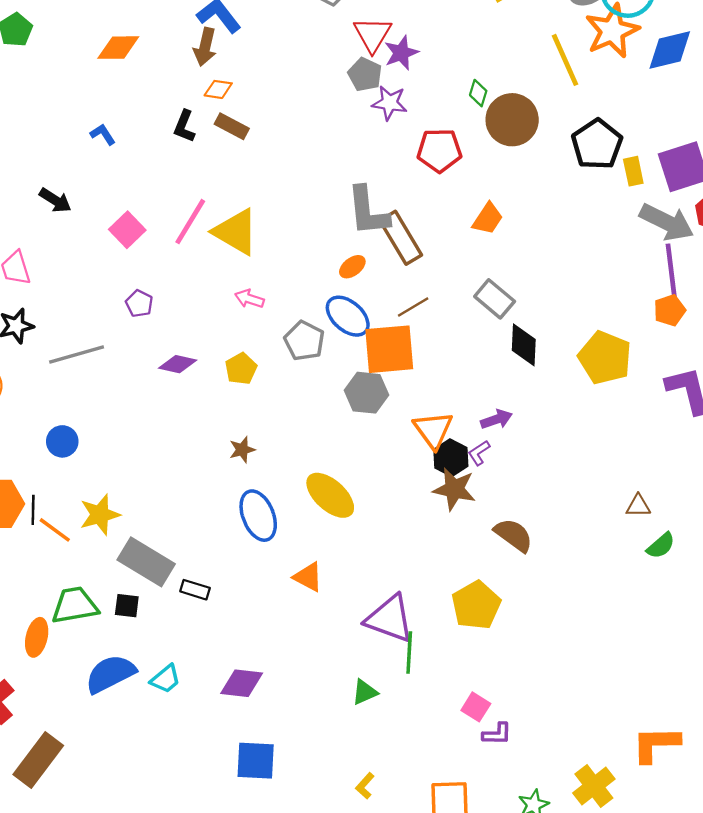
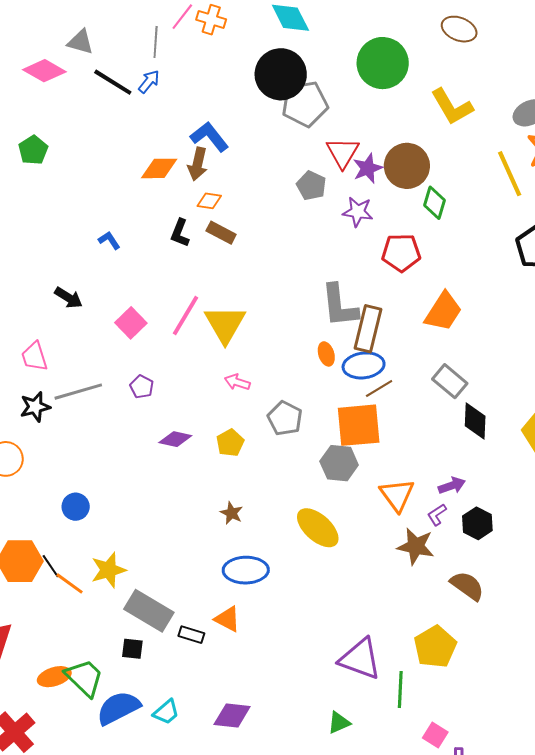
orange diamond: (118, 48) -> (159, 168), moved
gray pentagon: (365, 74) -> (311, 186), moved
green diamond: (478, 93) -> (435, 203), size x1.4
brown circle: (512, 120) -> (407, 166), moved
orange trapezoid: (488, 219) -> (443, 312), size x1.4
yellow triangle: (236, 232) -> (225, 324), turned 30
brown rectangle: (401, 238) -> (368, 329), turned 45
orange ellipse: (352, 267) -> (326, 354), turned -70
blue ellipse: (348, 316) -> (364, 365), moved, turned -48
gray line: (77, 355) -> (78, 392), moved
brown star: (242, 450) -> (232, 513), turned -30
black hexagon: (451, 458) -> (477, 523), moved
yellow ellipse: (330, 495) -> (318, 528), moved
black line: (33, 510) -> (51, 566), turned -35
blue ellipse: (258, 516) -> (246, 570), turned -69
orange triangle: (308, 577) -> (227, 619), moved
green trapezoid: (75, 605) -> (84, 678), moved, turned 54
orange ellipse: (37, 637) -> (54, 677), turned 60
green line: (409, 652) -> (400, 690), moved

